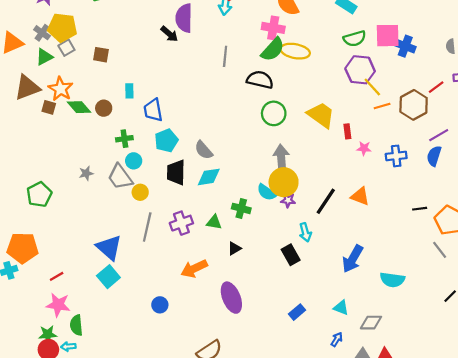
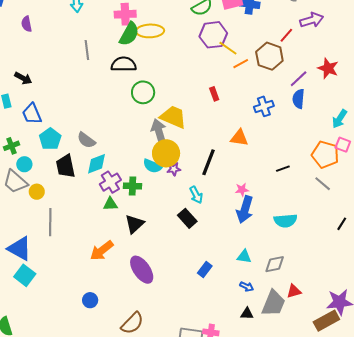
purple semicircle: (184, 18) -> (27, 24), moved, size x0.6
black arrow: (169, 34) -> (23, 78), moved
yellow trapezoid: (321, 115) -> (173, 117), moved
pink star: (364, 148) -> (242, 190), moved
orange triangle: (360, 196) -> (239, 138), moved
black line: (420, 209) -> (283, 169), moved
purple cross: (181, 223) -> (110, 182), moved
black triangle: (234, 248) -> (134, 224), size x1.5
blue circle: (160, 305) -> (90, 300), moved
blue arrow: (337, 339) -> (247, 287), turned 96

